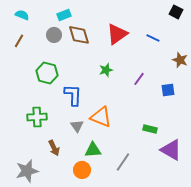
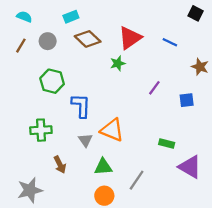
gray circle: (54, 35) -> (48, 41), moved
brown diamond: (79, 35) -> (88, 39), turned -30
green star: (106, 70) -> (118, 63), moved
orange circle: (82, 170) -> (104, 196), moved

